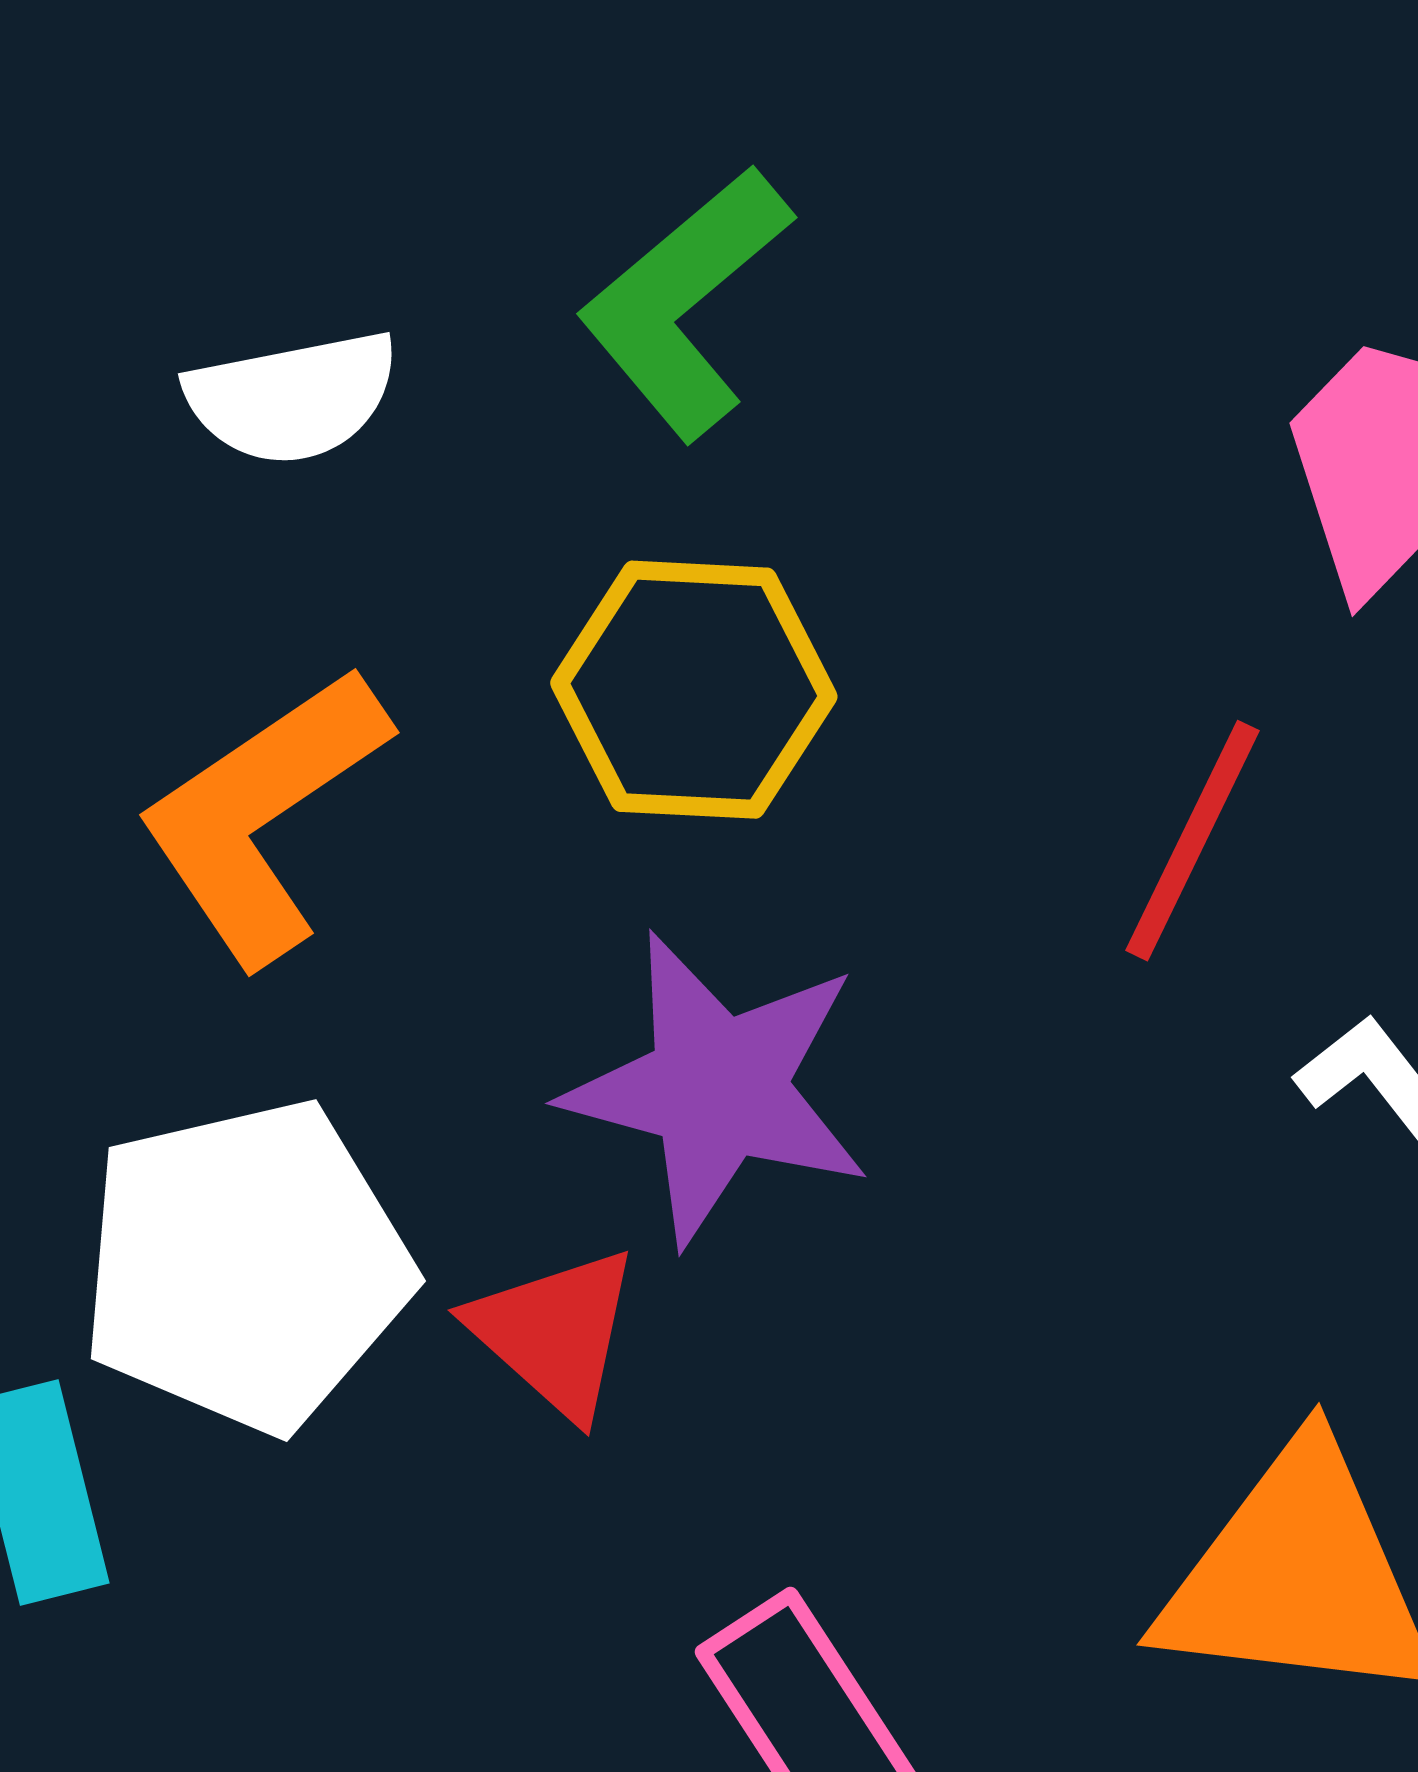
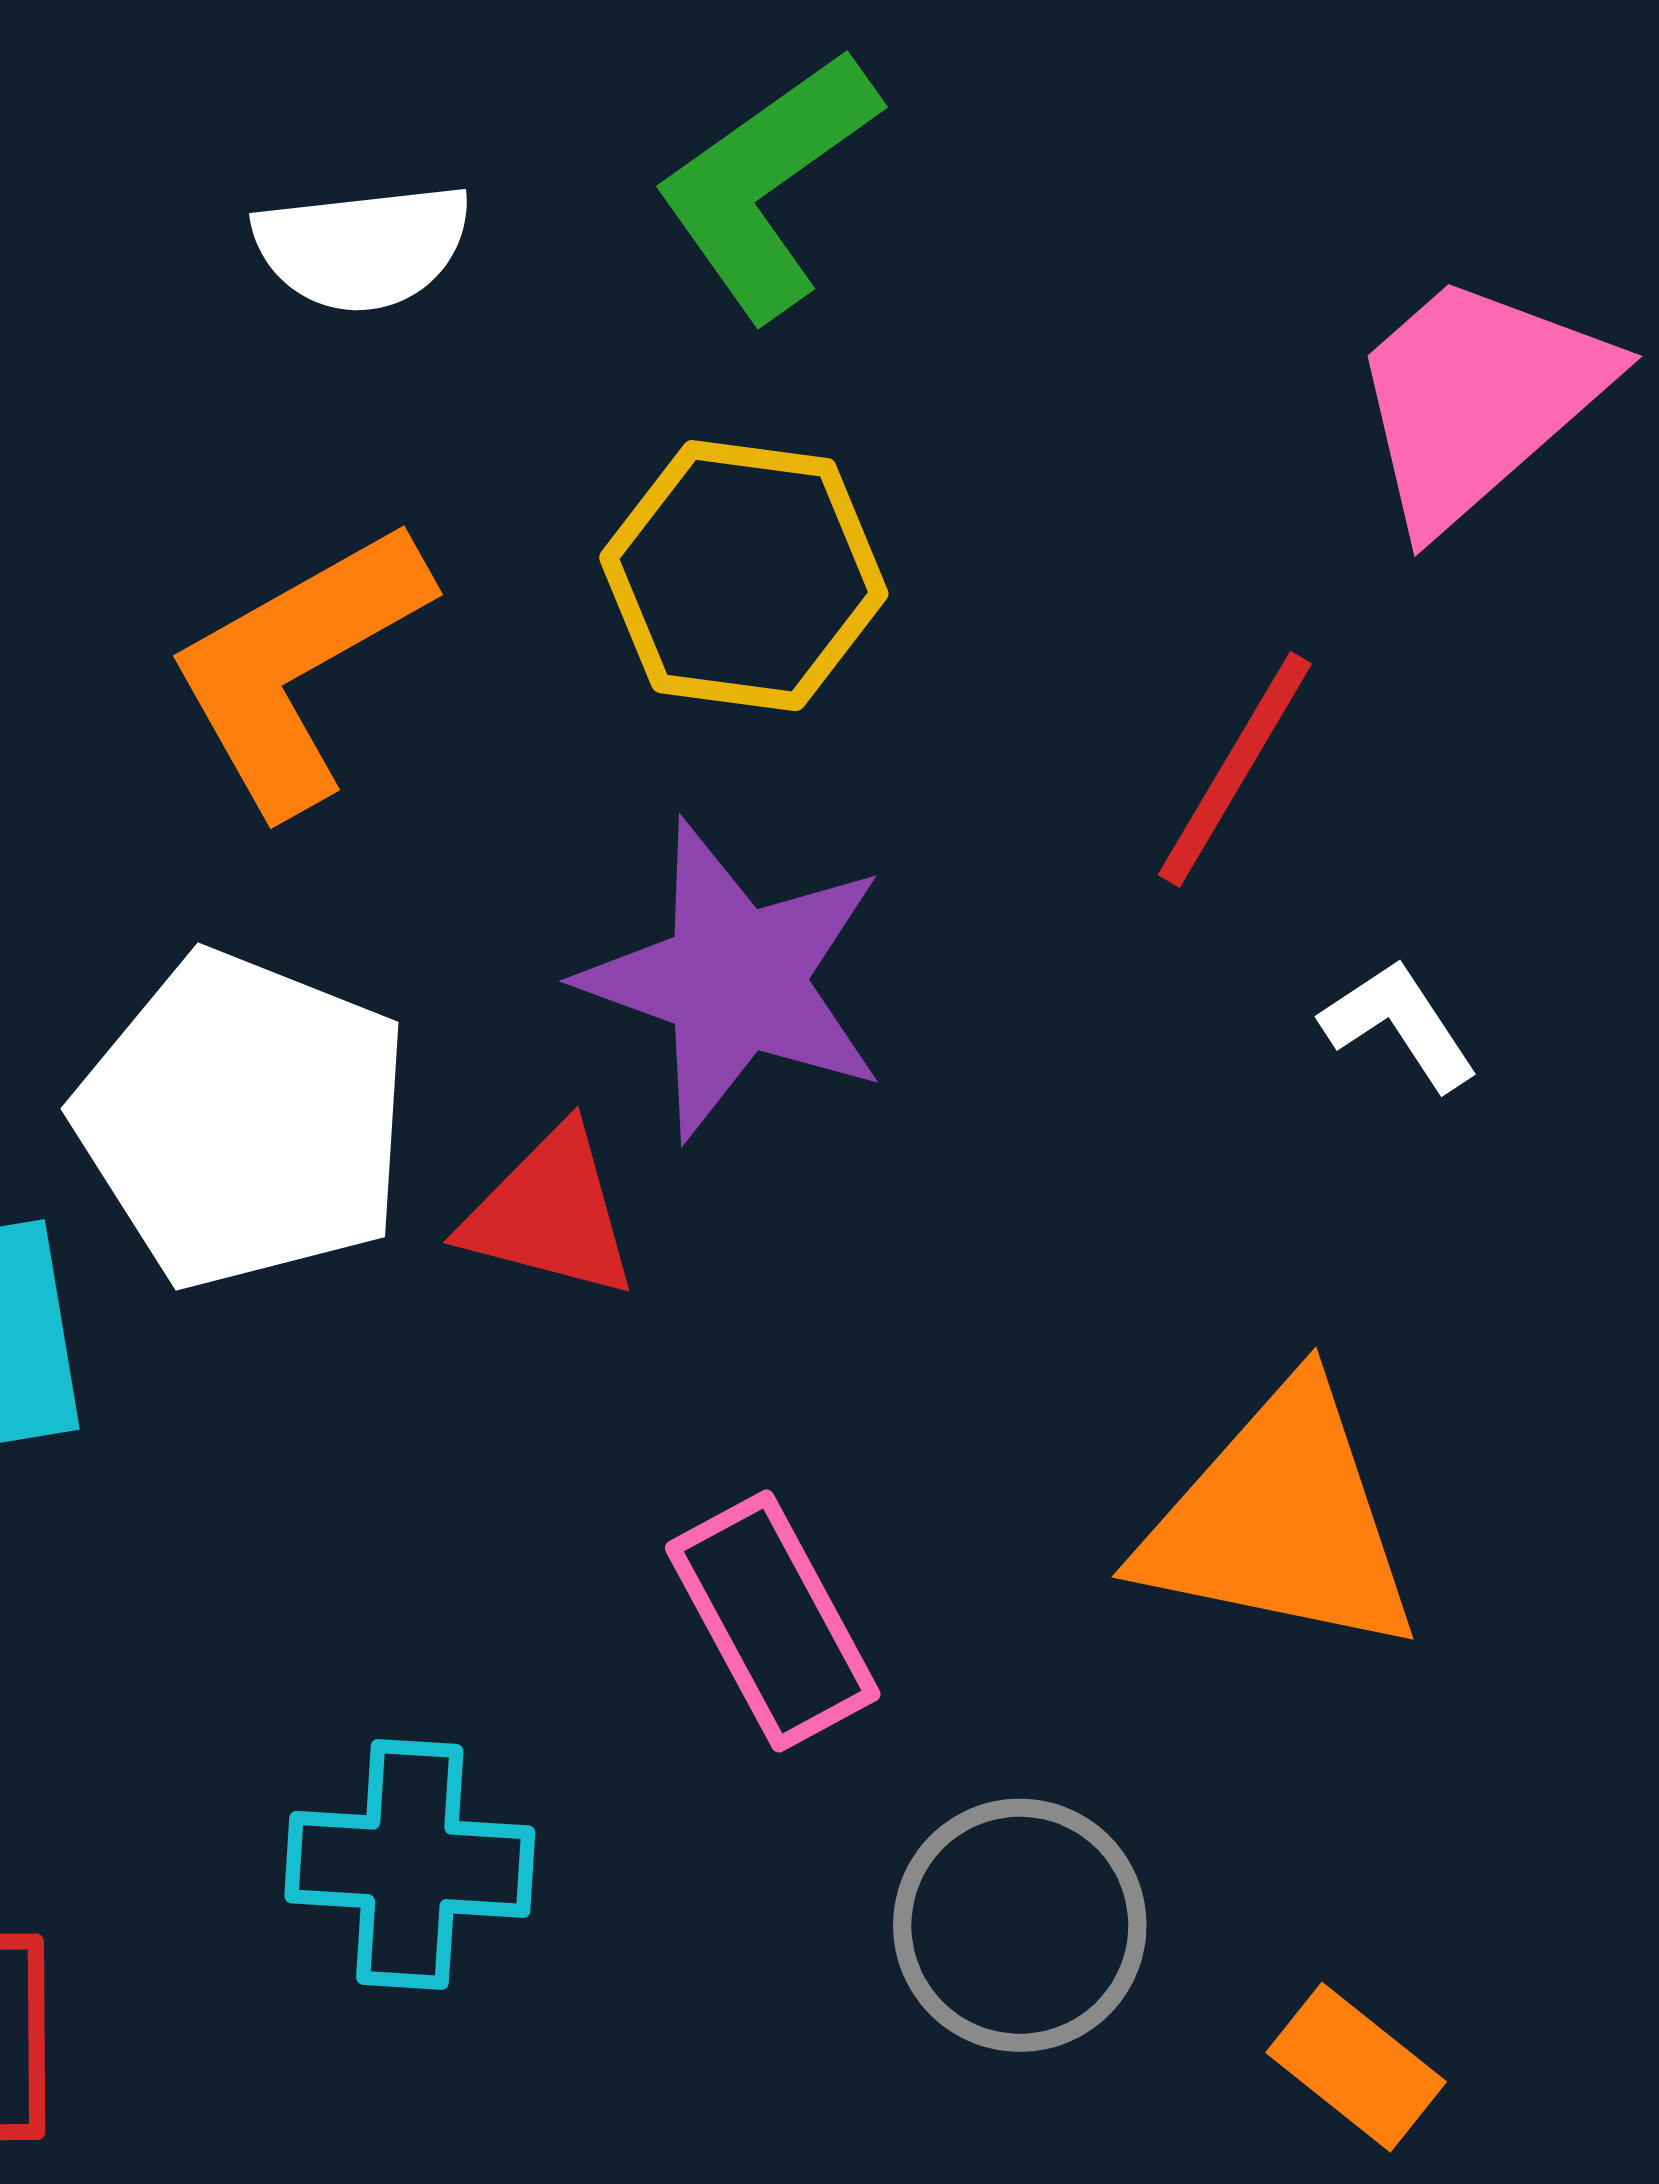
white pentagon: (246, 1266) -> (243, 1120), turned 30
red triangle: (555, 1333) -> (550, 1213), turned -32

